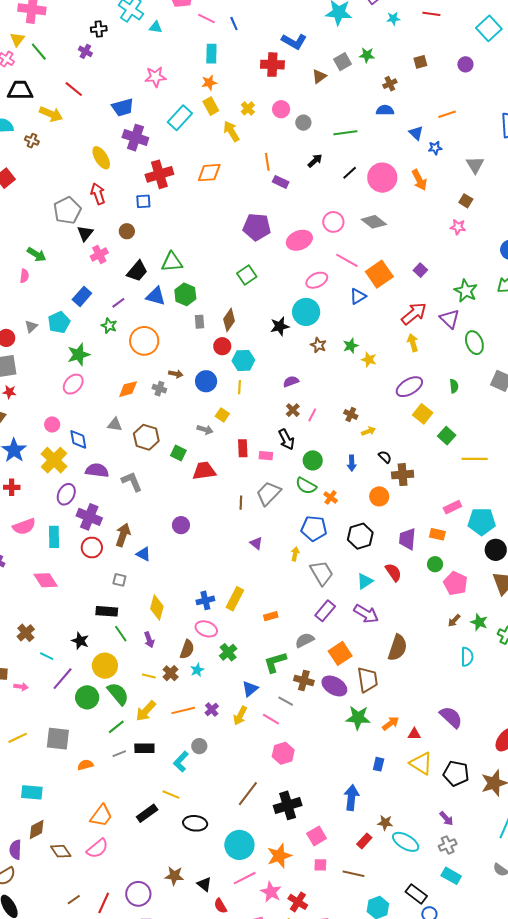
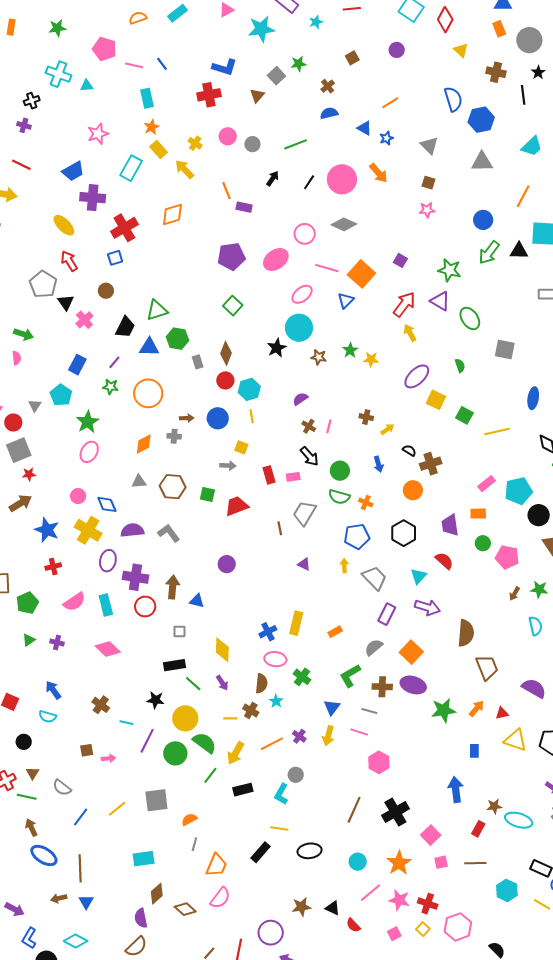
brown trapezoid: (368, 680) -> (487, 667), moved
gray line: (119, 754) -> (194, 844), moved, turned -40
cyan circle: (239, 845) -> (358, 862), size x0.6

